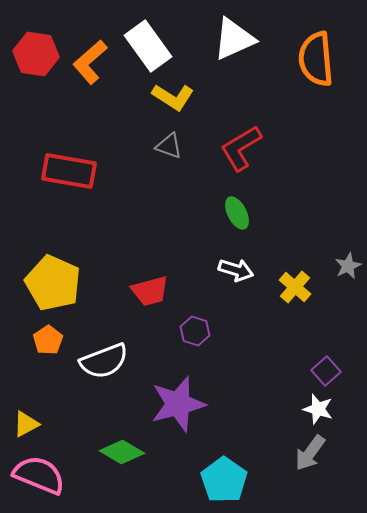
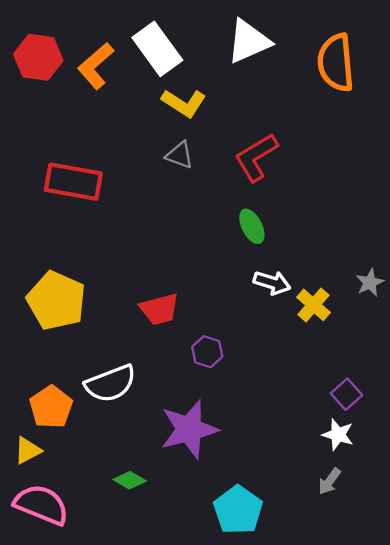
white arrow: (236, 270) -> (272, 283), moved
orange pentagon: (48, 340) -> (51, 407), moved, size x1.4
green diamond: (122, 452) -> (130, 480), size x0.7
gray arrow: (310, 453) -> (329, 481), size x0.7

